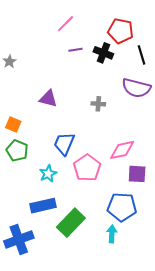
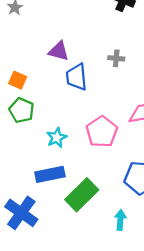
blue trapezoid: (64, 144) -> (77, 77), moved, turned -30
cyan arrow: (112, 234) -> (120, 220), moved
blue cross: (19, 240) -> (21, 213), turned -36

